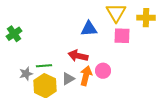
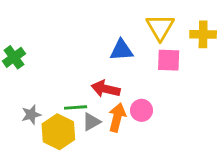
green line: (44, 66) -> (76, 107), moved

